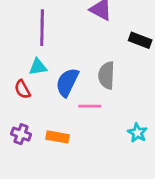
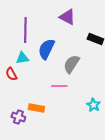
gray semicircle: (106, 75) -> (71, 64), turned 30
blue semicircle: (67, 82) -> (46, 49), moved
purple cross: (21, 134) -> (18, 117), moved

